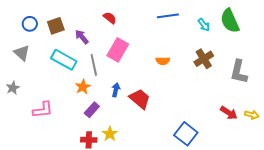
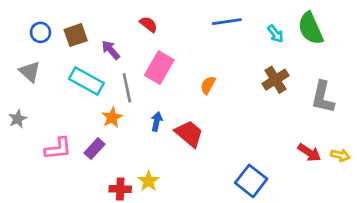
orange semicircle: (163, 61) -> (208, 85), moved, turned 120
purple rectangle: (92, 110) -> (95, 149), moved

